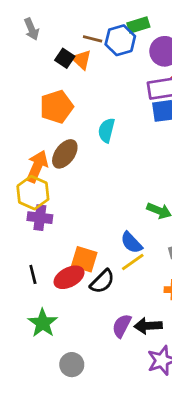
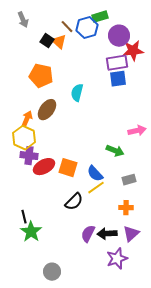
brown line: (93, 39) -> (67, 27), turned 32
orange pentagon: (57, 107) -> (41, 76), turned 30
orange arrow: (37, 166) -> (27, 119), size x0.7
orange square: (84, 259) -> (68, 168), moved
black line: (33, 274) -> (24, 217), moved
red ellipse: (69, 277) -> (44, 167), moved
gray circle: (72, 365) -> (52, 272), moved

